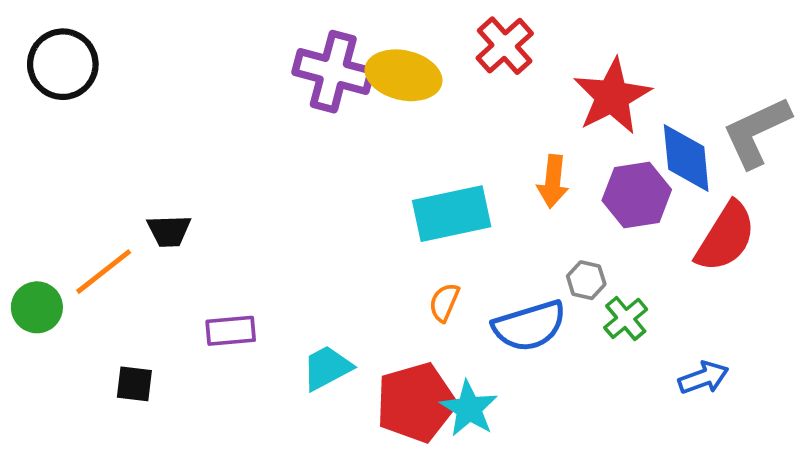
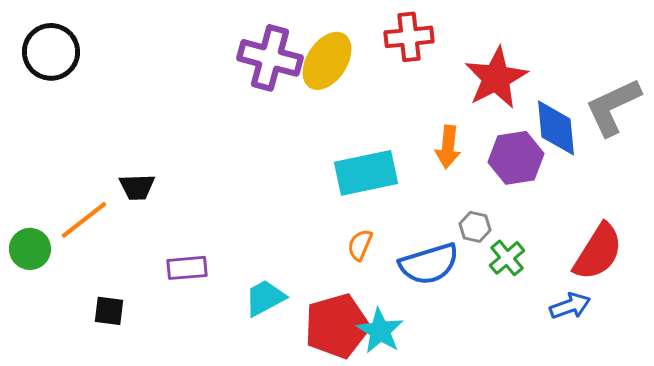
red cross: (505, 46) -> (409, 37), turned 36
yellow ellipse: (404, 75) -> (327, 61), turned -70
red semicircle: (726, 237) -> (598, 252), moved

